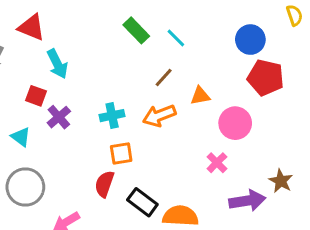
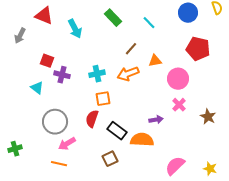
cyan line: (176, 38) -> (149, 23), moved
blue circle: (250, 40) -> (188, 13), moved
cyan arrow: (57, 64) -> (75, 29), moved
purple cross: (59, 117) -> (62, 75), turned -35
pink cross: (217, 163) -> (179, 105), moved
gray circle: (25, 187) -> (55, 122), moved
purple arrow: (247, 201) -> (156, 120), moved, size x0.6

